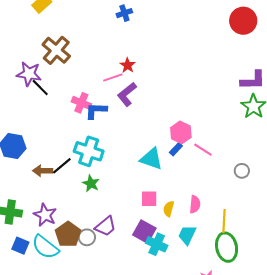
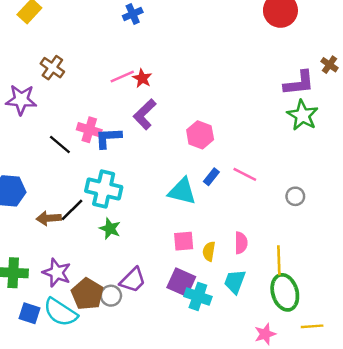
brown cross: (56, 50) -> (52, 68), size x0.7
pink line: (113, 78) -> (122, 77), moved
black line: (40, 87) -> (60, 144), moved
pink hexagon: (181, 132) -> (200, 135), moved

